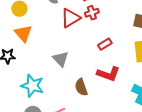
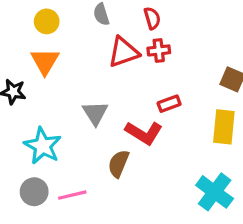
red L-shape: (108, 74) -> (144, 133), moved
brown semicircle: (81, 87) -> (118, 164), turned 30

